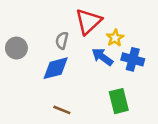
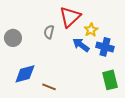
blue diamond: (56, 68) -> (25, 74), moved
green rectangle: (119, 101) -> (110, 80), moved

